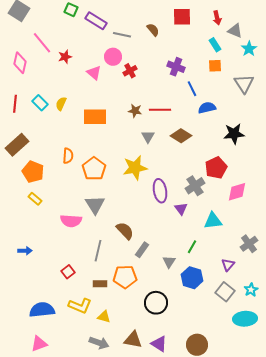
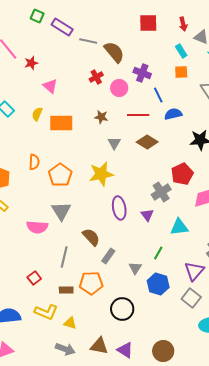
brown semicircle: (153, 30) -> (114, 52), moved, size x1.6
pink circle: (113, 57) -> (119, 88), moved
pink triangle: (94, 73) -> (50, 86), moved
yellow semicircle: (61, 104) -> (37, 114), moved
red line: (160, 110) -> (138, 115), moved
purple ellipse: (160, 191) -> (119, 208), moved
purple triangle: (228, 265) -> (194, 271), size x1.5

